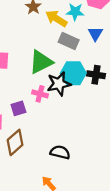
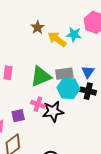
blue triangle: (95, 34) -> (88, 72), moved
gray rectangle: (69, 41) -> (64, 74), moved, turned -36
black star: (59, 84) -> (53, 111), moved

